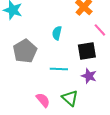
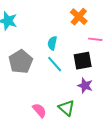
pink line: (100, 30) -> (95, 39), turned -40
cyan line: (59, 69) -> (55, 64), moved, turned 48

